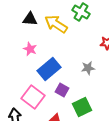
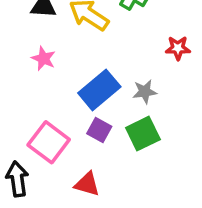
blue rectangle: (49, 69) -> (99, 90), moved
green square: (82, 107) -> (143, 134), moved

